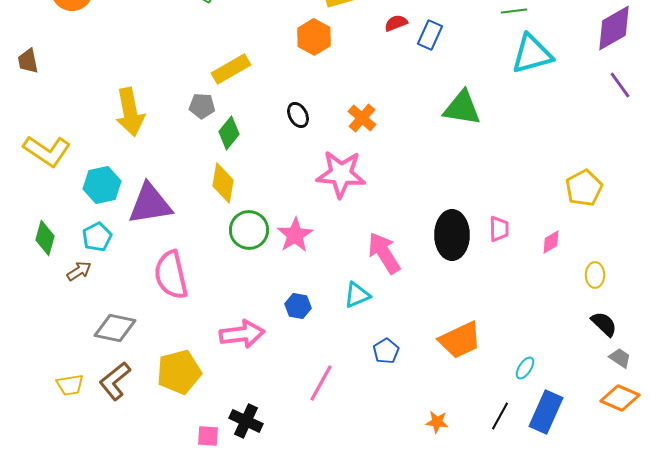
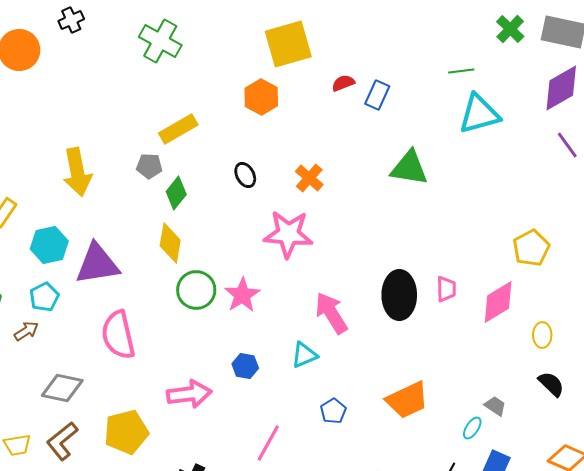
pink diamond: (551, 242) -> (498, 302), size x1.8
gray trapezoid: (620, 358) -> (495, 406), moved

